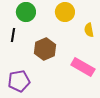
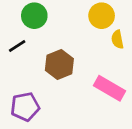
yellow circle: (65, 12) -> (102, 16), moved
black line: (13, 35) -> (17, 46), turned 48

